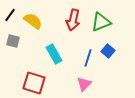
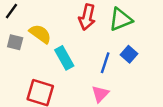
yellow semicircle: (33, 21) -> (40, 34), moved

